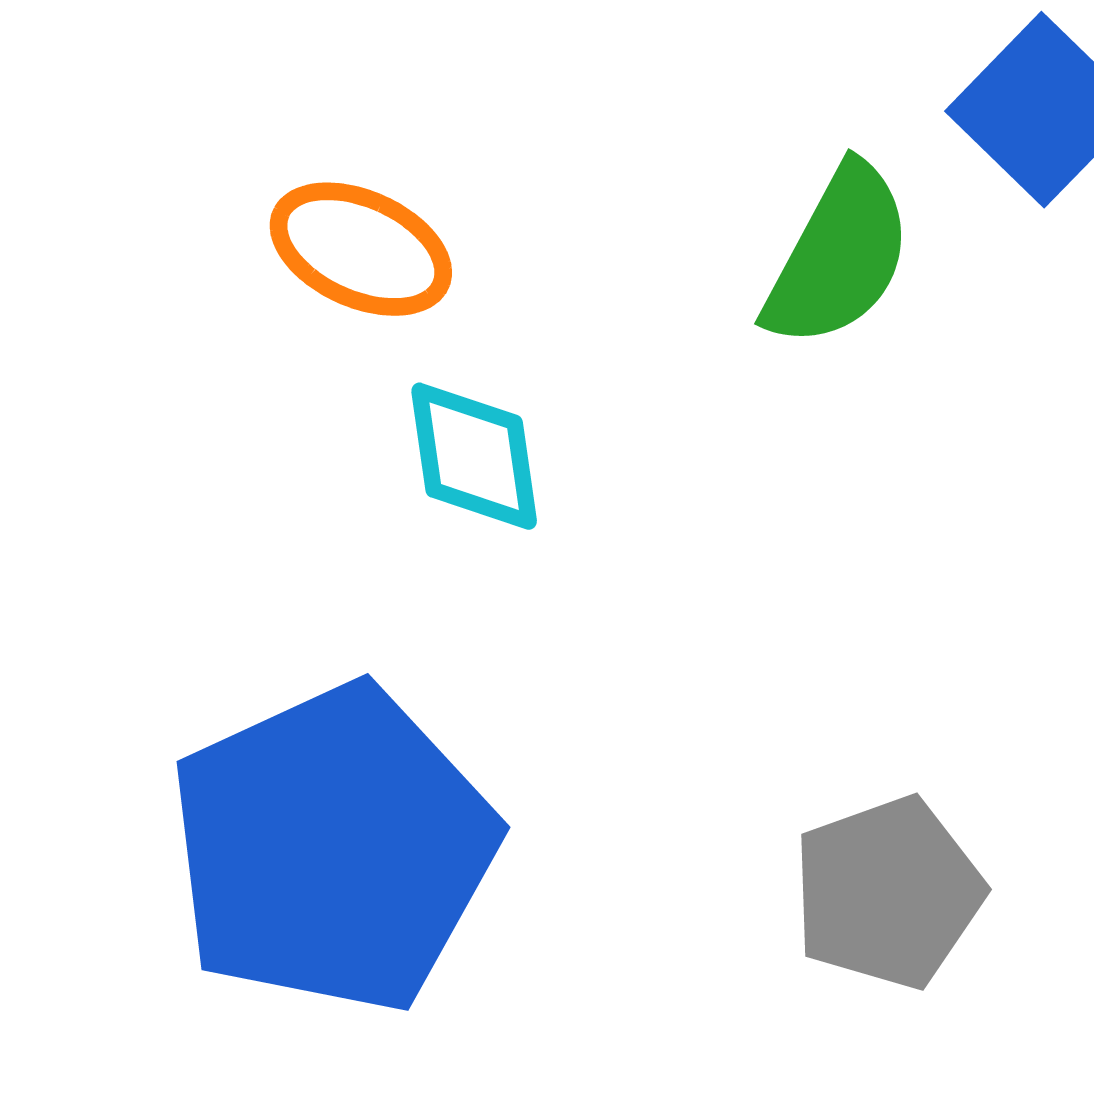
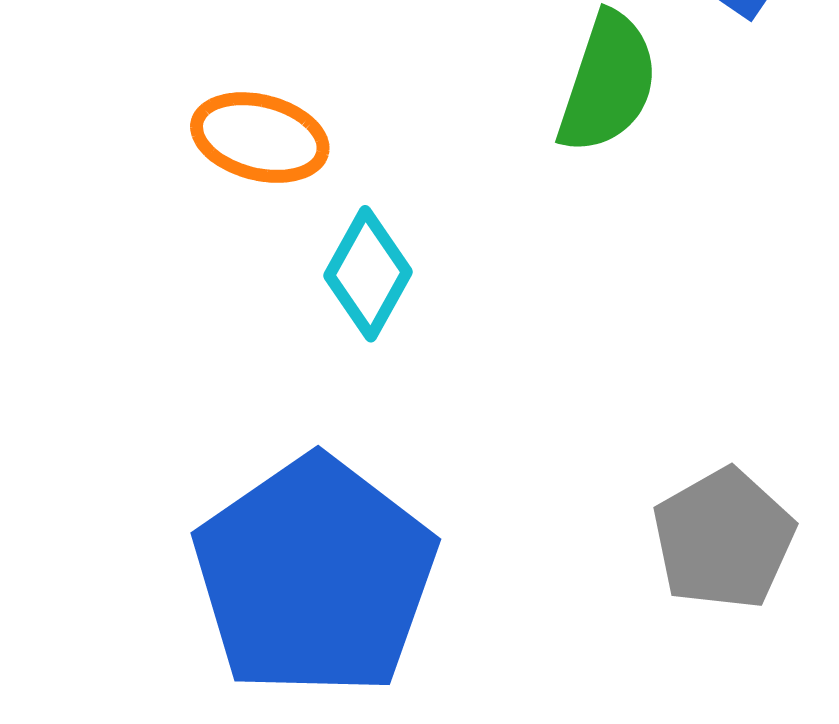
cyan diamond: (474, 456) -> (368, 274), turned 47

